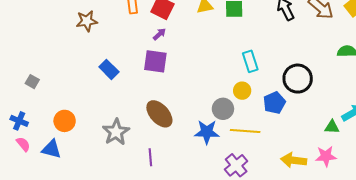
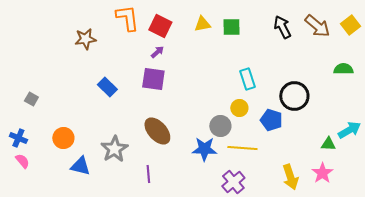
blue pentagon: (274, 103) -> (271, 120), turned -30
blue triangle: (51, 149) -> (80, 166), moved
pink star: (326, 156) -> (322, 173), turned -30
yellow arrow: (294, 160) -> (290, 177), turned -115

